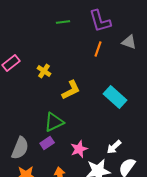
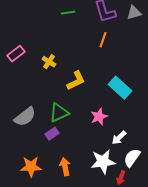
gray triangle: (129, 42) -> (134, 13), moved, turned -35
gray semicircle: (20, 148) -> (25, 117), moved, turned 30
pink star: (79, 149) -> (99, 117), moved

